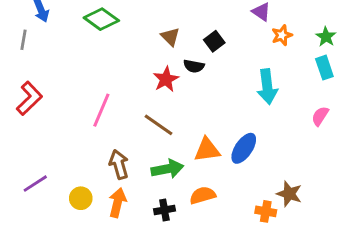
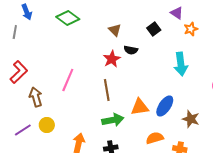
black square: (214, 41) -> (154, 29), moved
brown line: (159, 125) -> (107, 90), turned 45
brown arrow: (119, 164) -> (36, 97), moved
brown star: (289, 194) -> (191, 119), moved
orange semicircle: (203, 195) -> (155, 138), moved
yellow circle: (81, 198) -> (47, 125), moved

